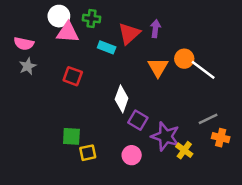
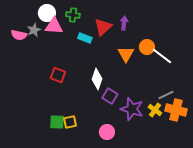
gray star: (28, 66) -> (34, 30), moved
red square: (73, 76) -> (58, 75), moved
green square: (71, 136) -> (57, 122), moved
orange cross: (221, 138) -> (176, 110), size x1.5
yellow cross: (184, 150) -> (155, 110), moved
pink circle: (132, 155) -> (107, 132), moved

